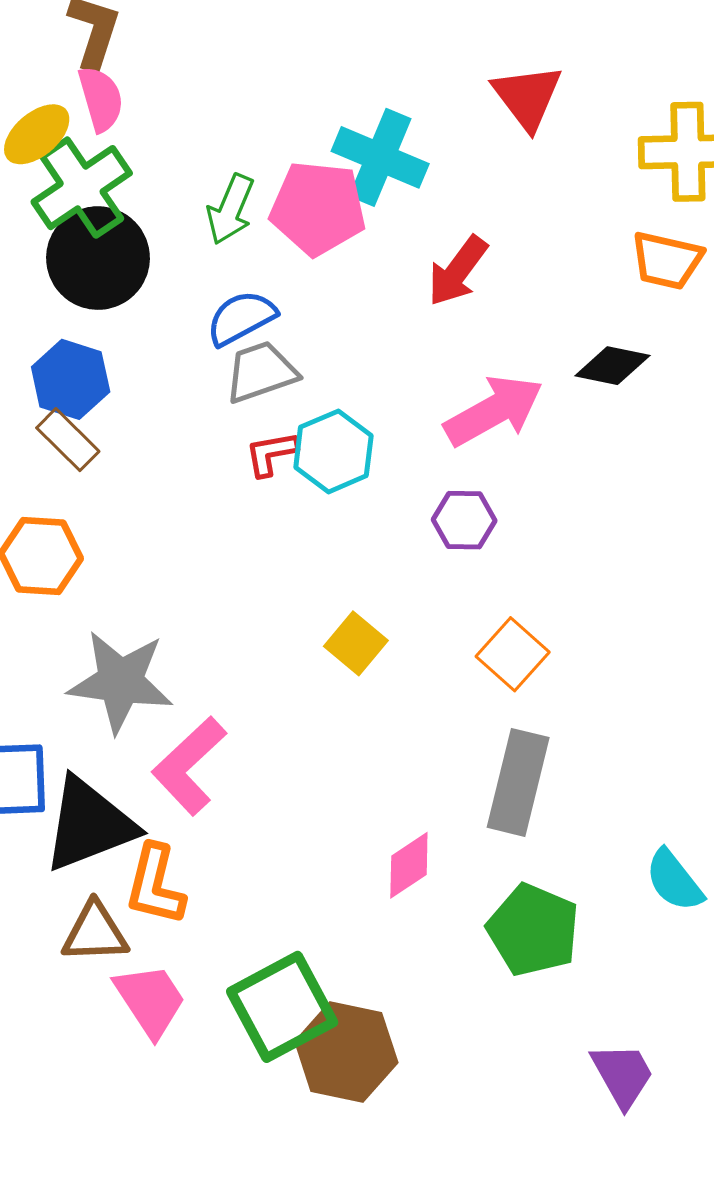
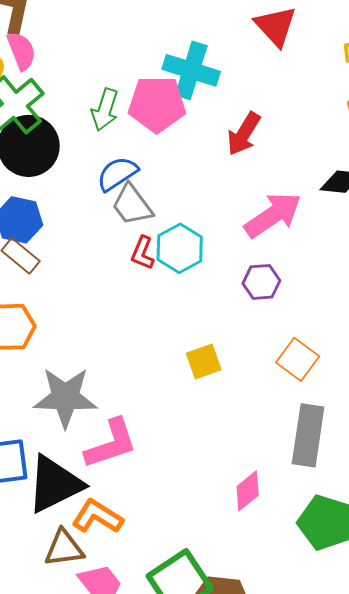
gray trapezoid: (261, 372) -> (132, 205), turned -102
red L-shape: (271, 454) -> (143, 253), turned -52
yellow square: (356, 643) -> (204, 361), turned 36
pink L-shape: (189, 766) -> (111, 444), turned -150
orange L-shape: (155, 885) -> (97, 517), turned 114

